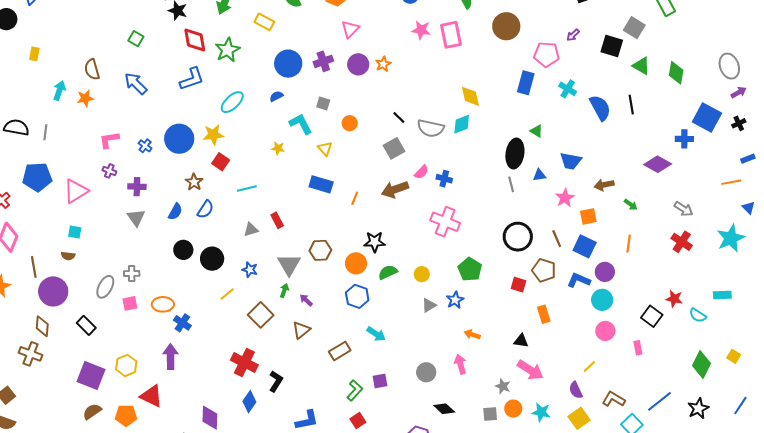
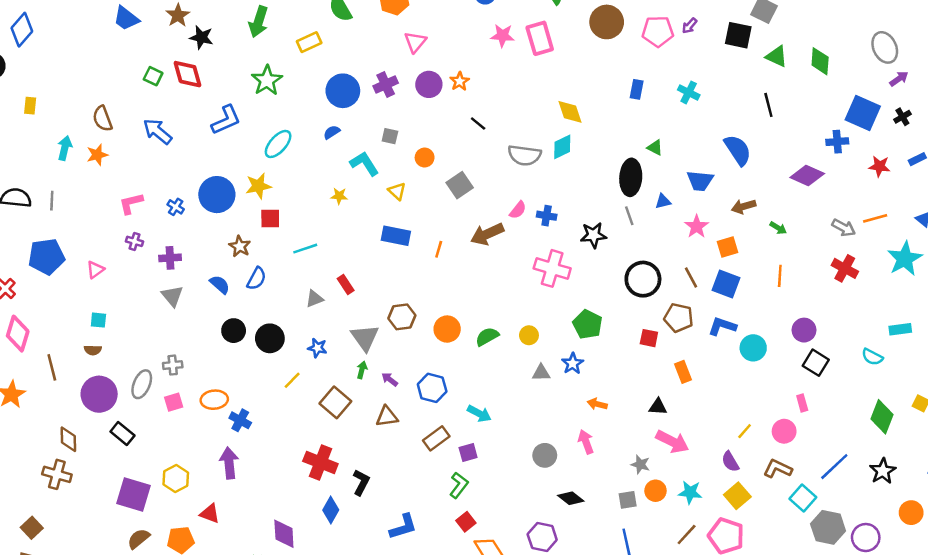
yellow rectangle: (264, 22) -> (309, 42), turned -48
red diamond: (195, 40) -> (187, 74), moved
pink pentagon: (547, 54) -> (658, 31), moved
blue rectangle: (526, 83) -> (637, 89), size x0.7
blue semicircle: (600, 108) -> (738, 150), moved
black line: (399, 117) -> (478, 123), moved
gray square: (394, 148) -> (460, 185), moved
red square: (221, 162) -> (270, 219), turned -30
orange line: (731, 182) -> (875, 218), moved
pink triangle: (76, 191) -> (95, 270), size x0.6
blue semicircle: (175, 212) -> (220, 285), turned -72
black star: (375, 242) -> (593, 235), moved
purple circle: (605, 272) -> (804, 330), moved
purple circle: (53, 291) -> (99, 394), moved
blue hexagon: (357, 296) -> (432, 388), moved
red star: (674, 299) -> (879, 166), moved
gray triangle: (429, 305) -> (541, 373), turned 35
brown triangle: (301, 330) -> (387, 417), turned 36
pink circle: (605, 331) -> (784, 431), moved
purple square: (380, 381) -> (468, 452), moved
red triangle: (151, 396) -> (210, 514), size x0.7

